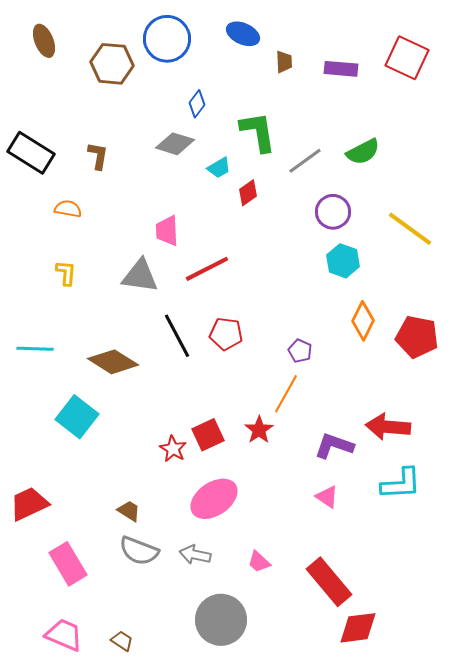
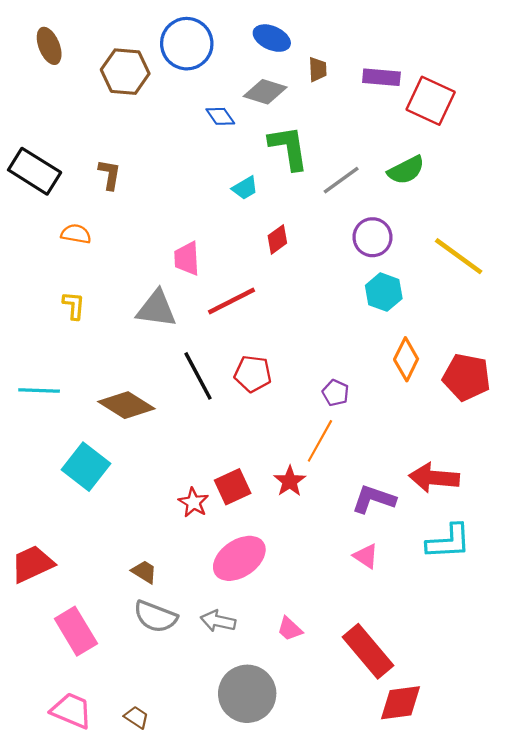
red square: (407, 58) -> (431, 101), moved
blue diamond: (197, 104) -> (220, 116), turned -72
gray diamond: (175, 144) -> (265, 92), moved
red diamond: (248, 193) -> (277, 239), moved

